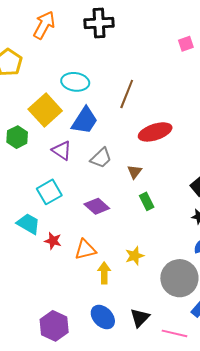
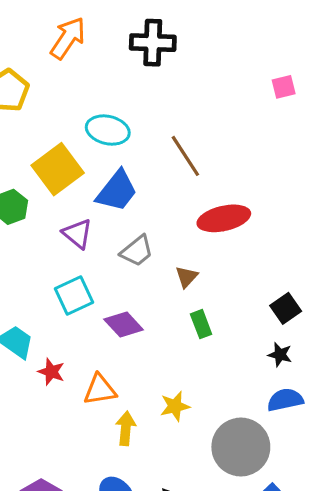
brown line: (127, 94) -> (185, 156), turned -60
cyan square: (49, 192) -> (74, 295), moved

